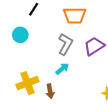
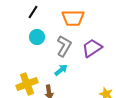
cyan circle: (20, 35) -> (37, 37), moved

